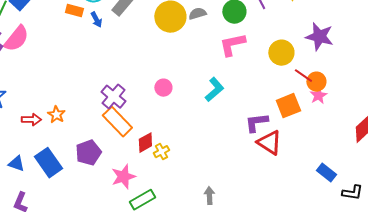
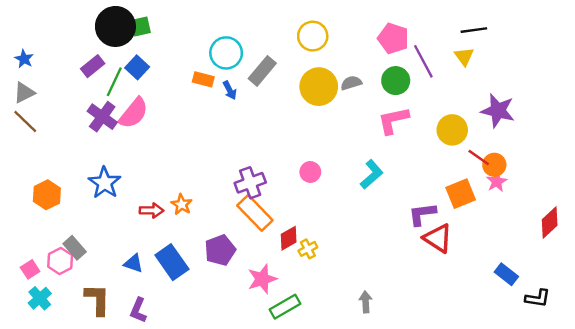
purple cross: (113, 97) -> (250, 183), turned 30

